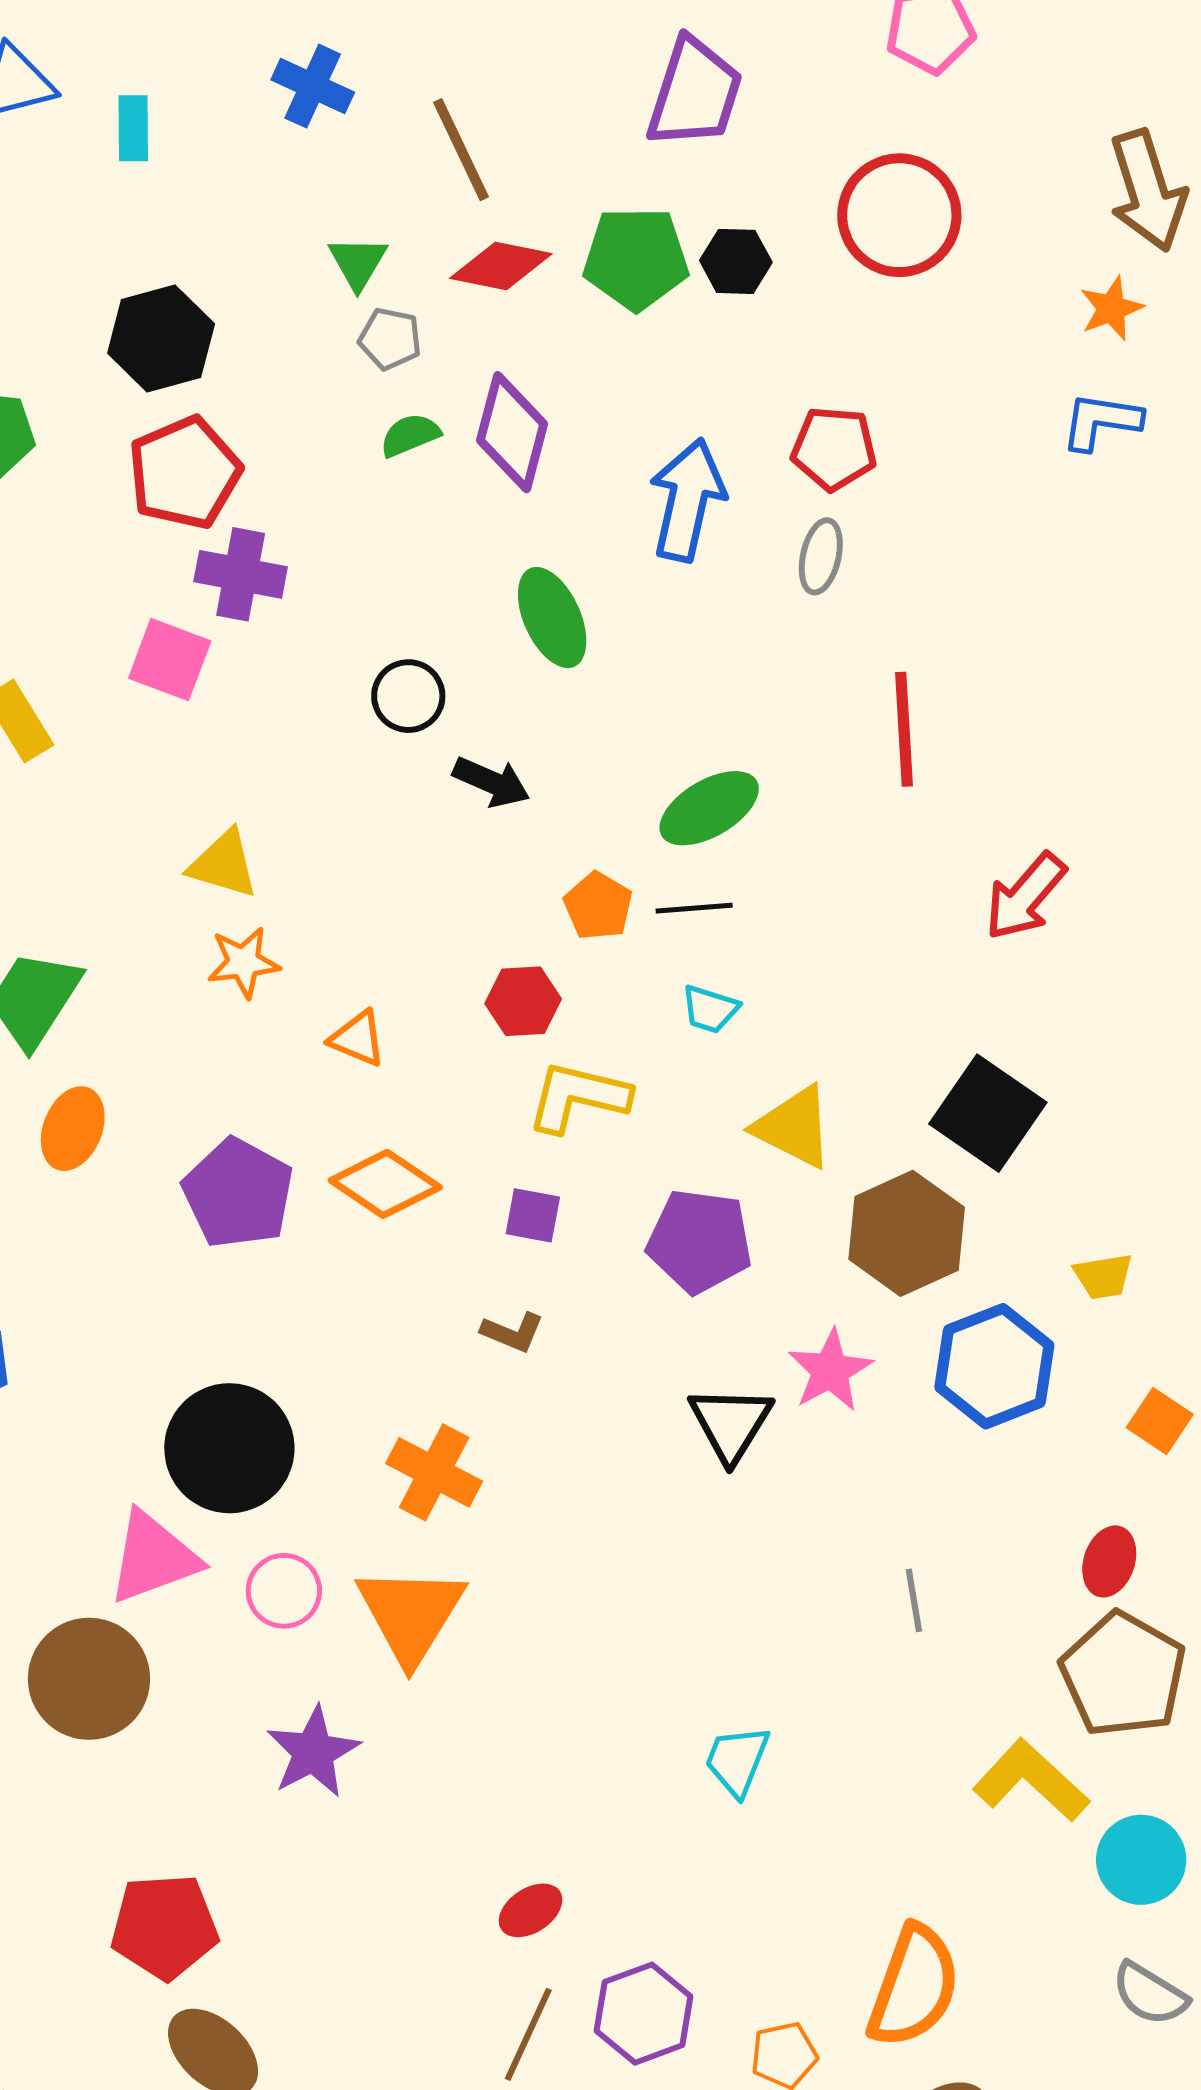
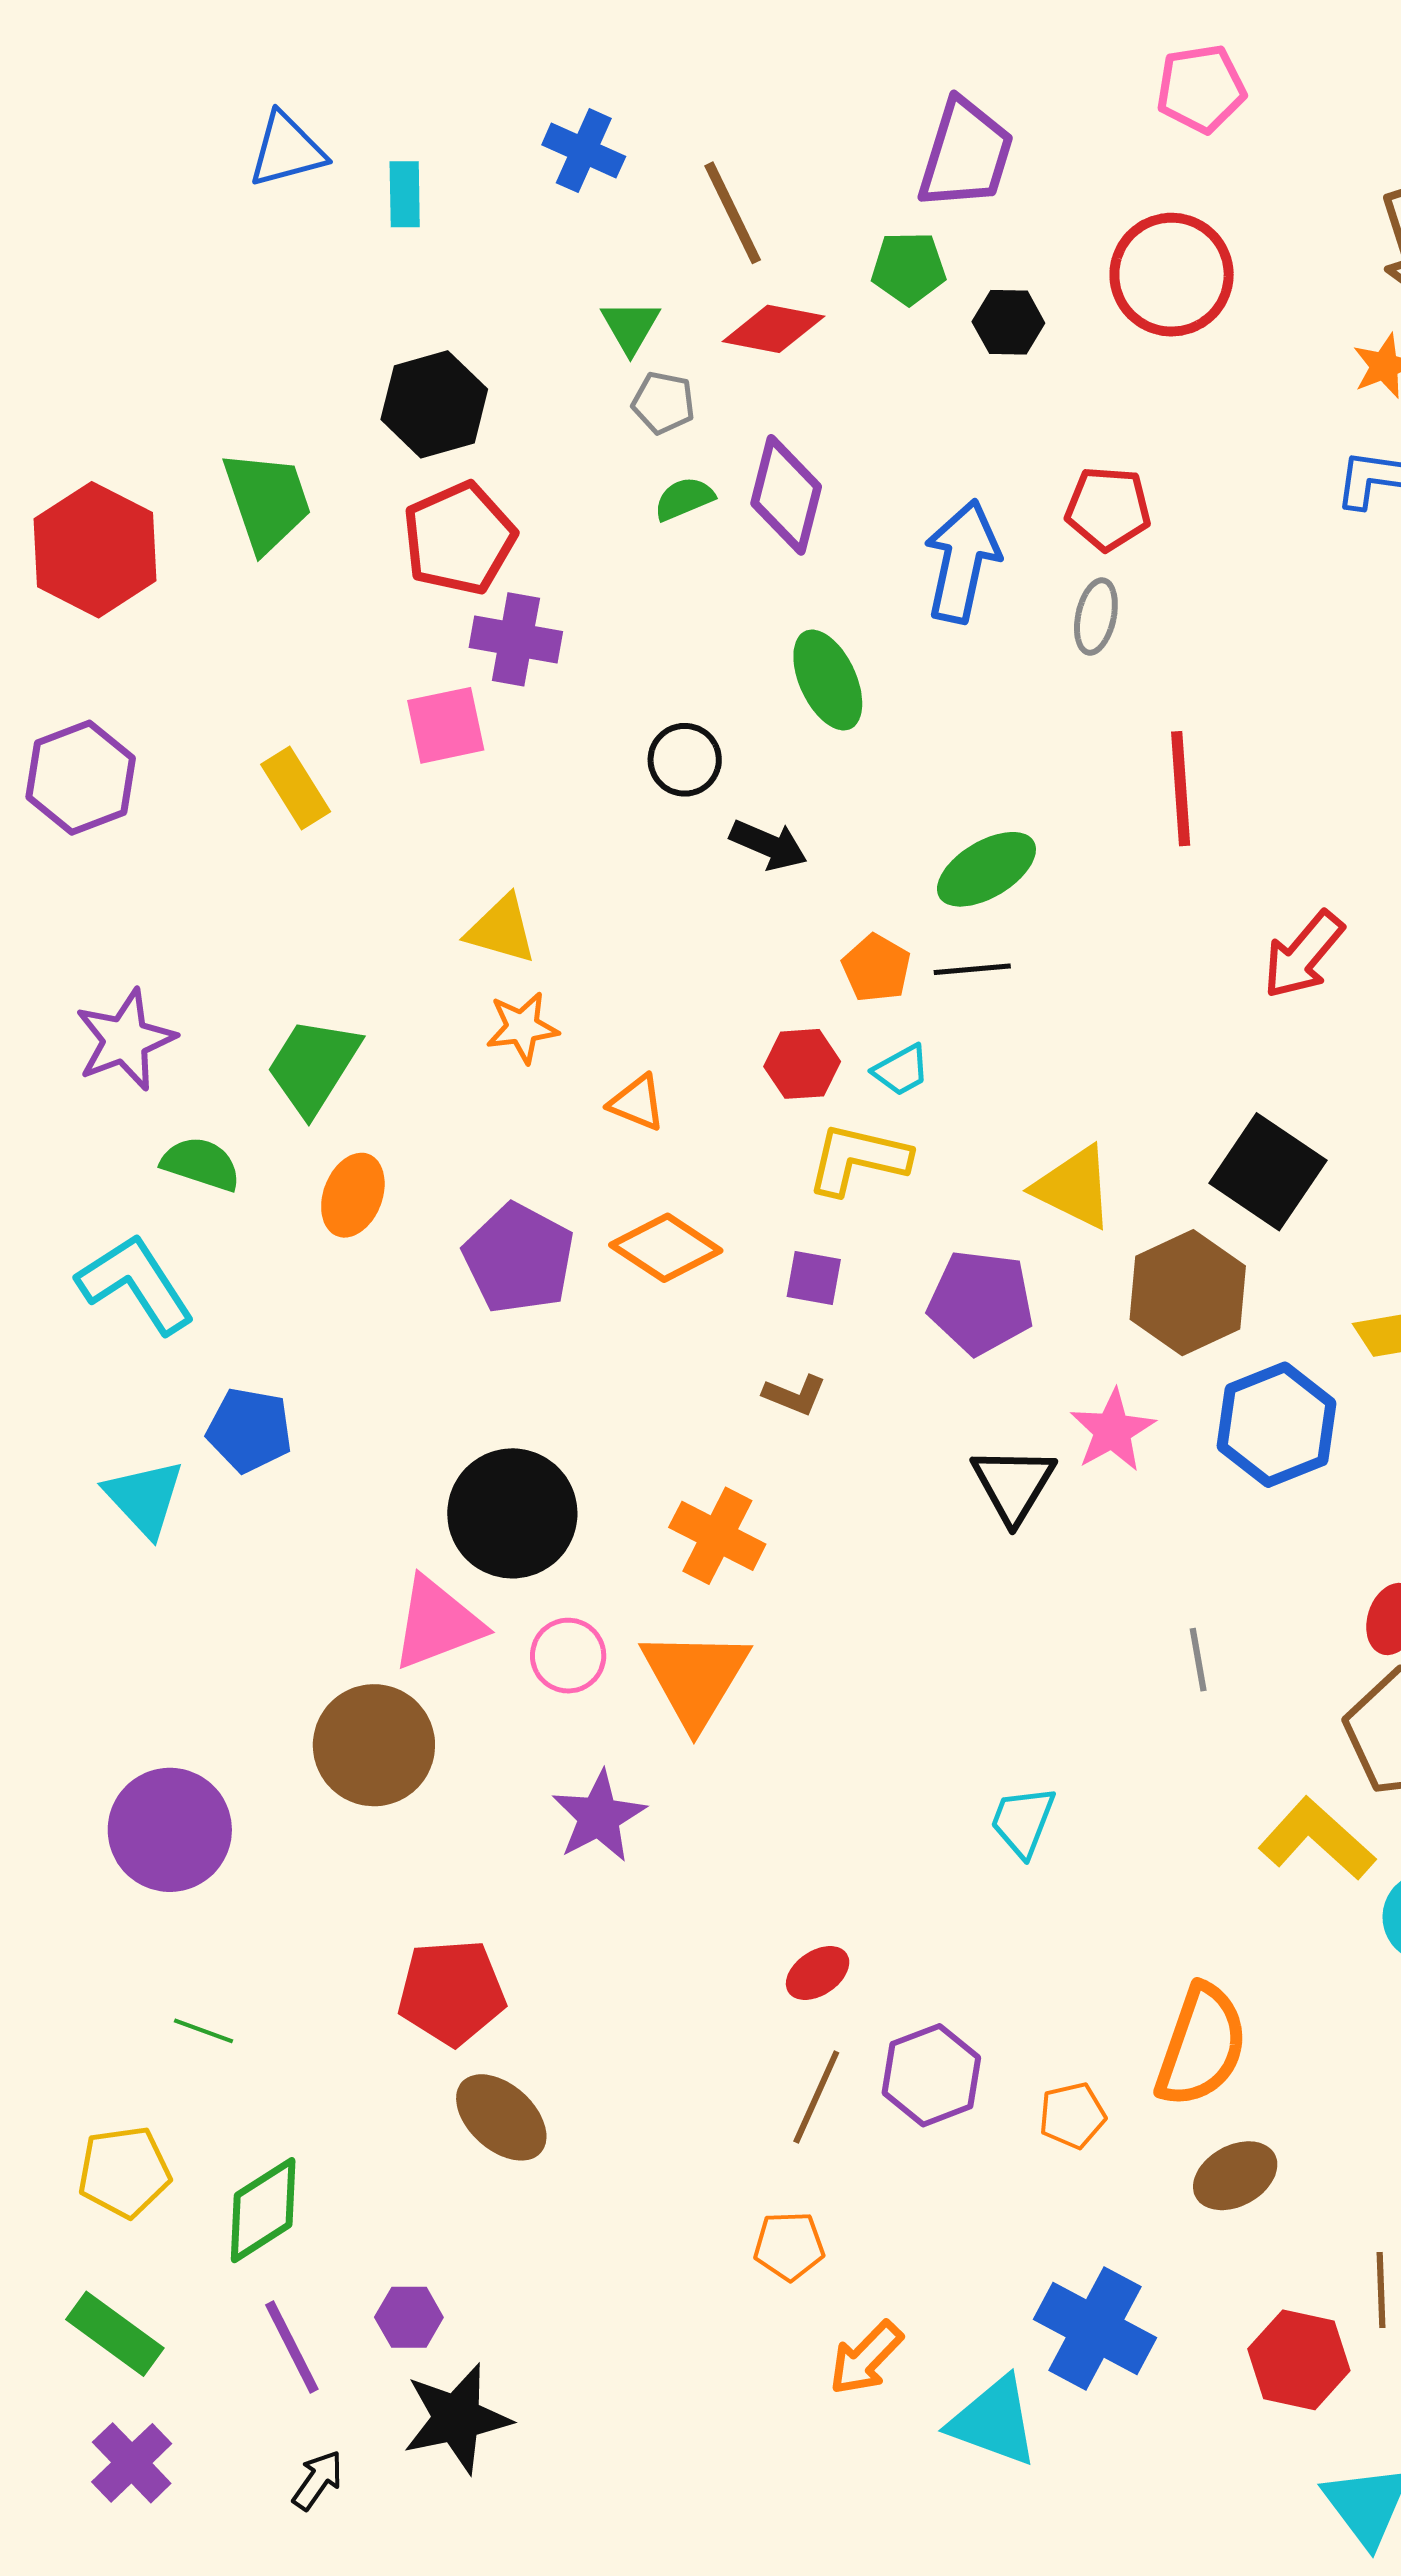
green pentagon: (636, 258) -> (909, 268), moved, size x0.7
pink square: (170, 660) -> (446, 725), turned -32
cyan trapezoid: (710, 1009) -> (901, 1070), moved, turned -46

